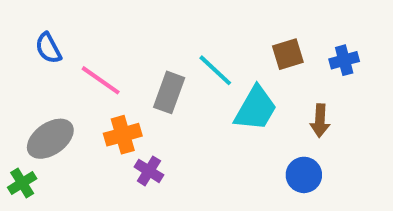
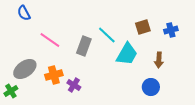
blue semicircle: (48, 48) -> (24, 13), moved
orange cross: (123, 135) -> (54, 75), moved

